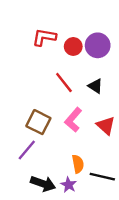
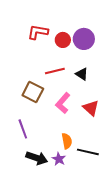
red line: (64, 83) -> (55, 71), turned -66
brown square: (38, 122) -> (33, 92), moved
purple line: (27, 150) -> (23, 129), turned -60

